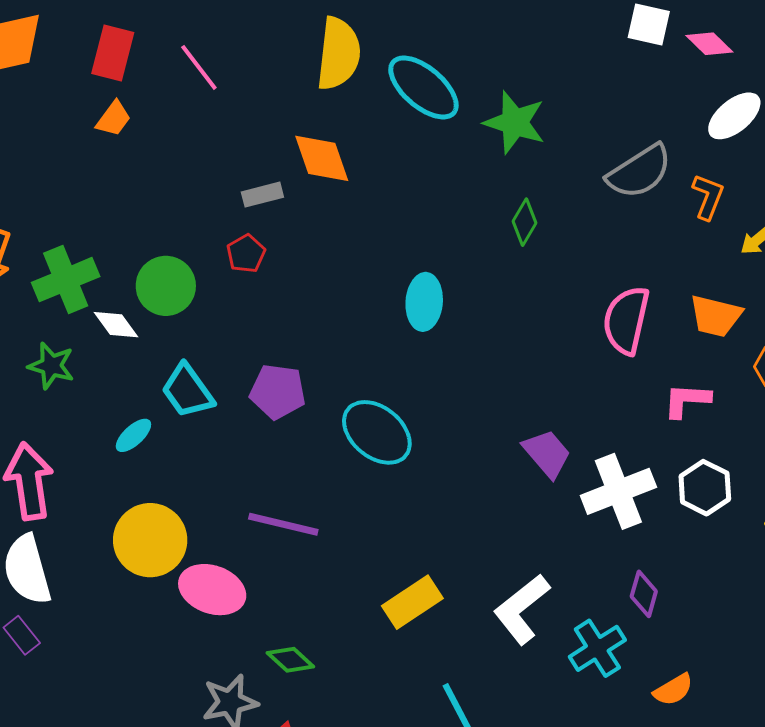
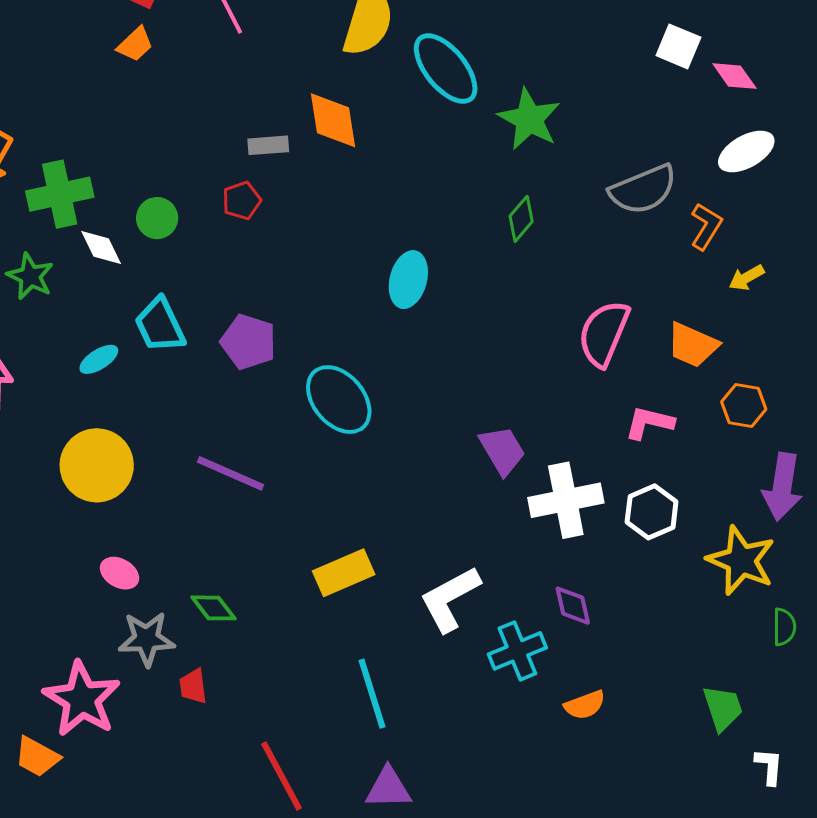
green circle: (166, 286) -> (157, 218), size x0.7
pink ellipse: (212, 590) -> (120, 573), moved, size x0.6
purple diamond: (644, 594) -> (573, 606), turned -39

